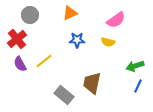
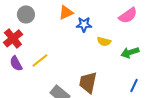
pink semicircle: (116, 20) -> (128, 15), moved
blue star: (77, 40) -> (84, 24), moved
green arrow: (135, 66) -> (130, 52), moved

